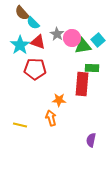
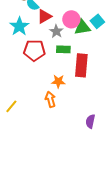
gray star: (57, 34) -> (56, 31), moved
red triangle: (38, 42) -> (44, 16), moved, turned -49
green rectangle: (92, 68) -> (63, 49), moved
yellow line: (20, 125) -> (11, 106), moved, turned -64

